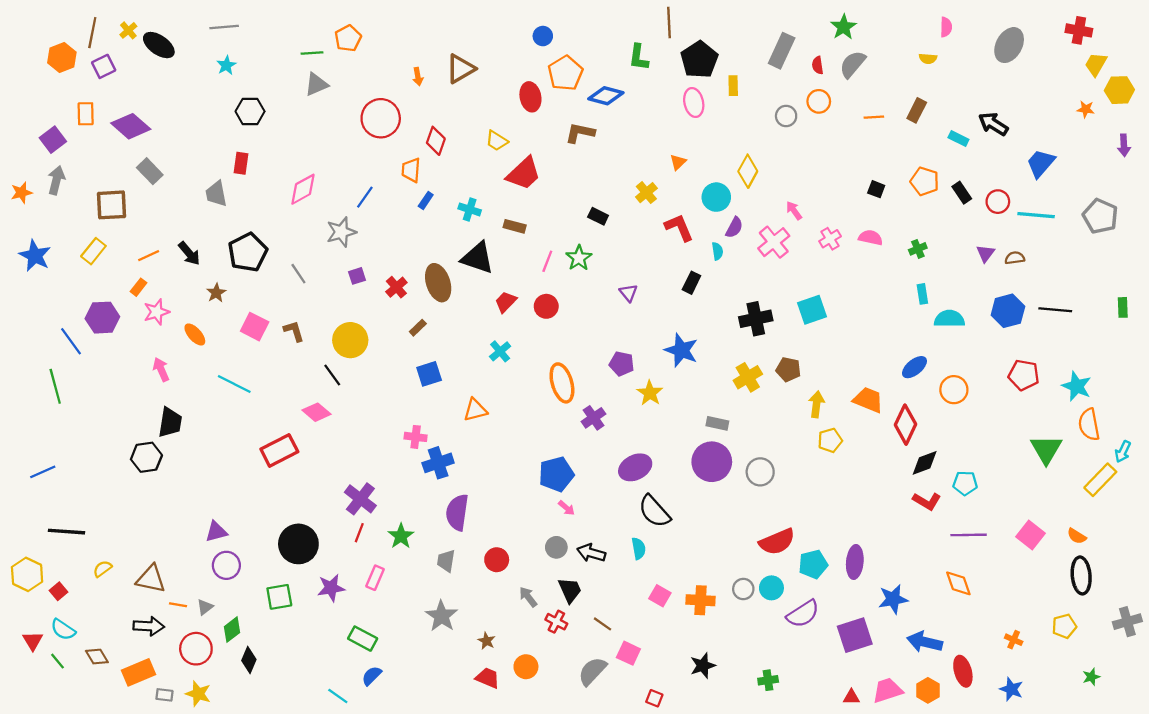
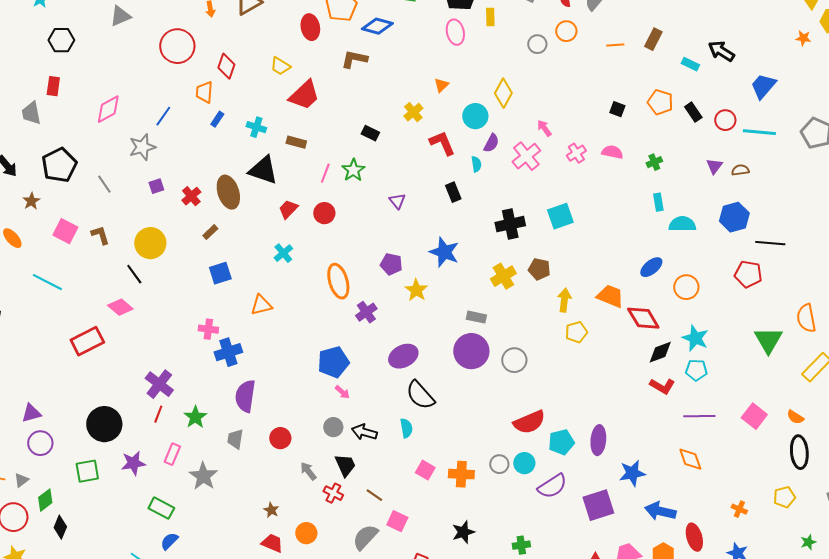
black rectangle: (691, 283) -> (453, 192), turned -48
black line: (1055, 310) -> (770, 243), moved
cyan star: (1077, 386) -> (695, 338), moved
red diamond: (905, 425) -> (643, 318), turned -56
gray star: (441, 616) -> (203, 476), moved

